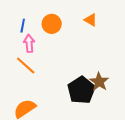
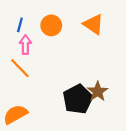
orange triangle: (91, 20) -> (93, 24), size x1.5

